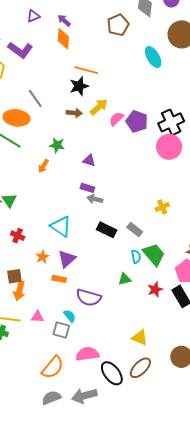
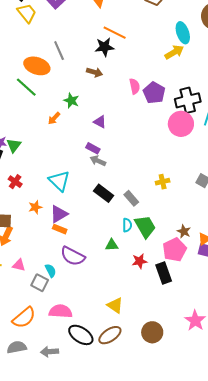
yellow arrow: (99, 107) -> (174, 52), moved
pink semicircle: (116, 119) -> (135, 86), turned 112
orange rectangle: (59, 279) -> (60, 229), moved
black ellipse: (112, 373) -> (81, 335), turned -30
gray arrow: (84, 396) -> (49, 352), size x0.7

